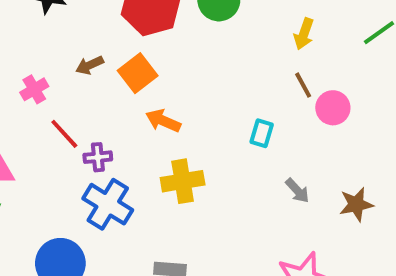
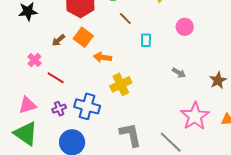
brown line: (303, 85) -> (125, 18), moved
cyan rectangle: (262, 133) -> (146, 40), moved
purple cross: (98, 157) -> (59, 109), moved
brown star: (356, 204) -> (218, 80), moved

